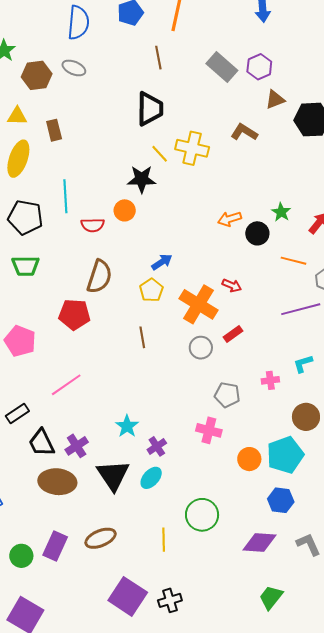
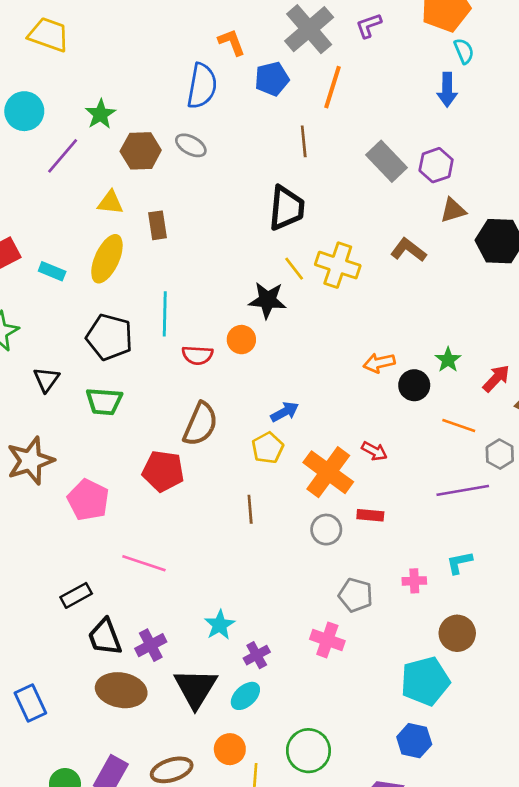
red rectangle: (233, 334) -> (370, 515), turned 36
pink line: (66, 385) -> (144, 563), turned 48
orange circle: (249, 459) -> (230, 749), moved

